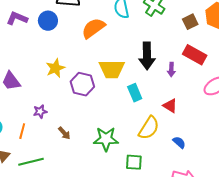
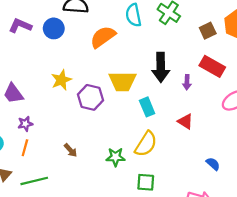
purple star: (40, 111) -> (25, 124), moved
yellow semicircle: (149, 128) -> (146, 144), moved
green star: (106, 139) -> (116, 157), size x0.7
blue semicircle: (179, 142) -> (213, 164), moved

